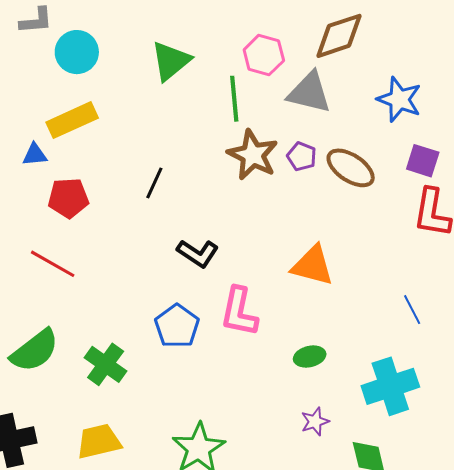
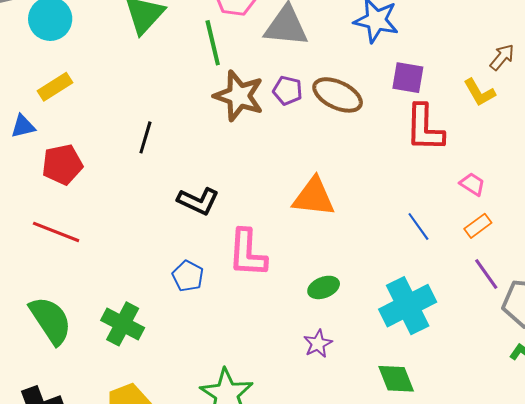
yellow rectangle: (72, 120) -> (55, 87), size x0.7
blue pentagon: (177, 326) -> (188, 276), size x0.7
green semicircle: (35, 351) -> (51, 320), turned -78
purple star: (315, 422) -> (318, 344), moved

